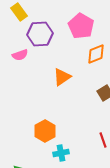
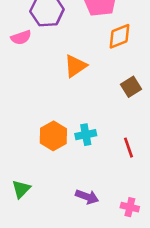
cyan cross: (61, 153) -> (86, 135), moved

